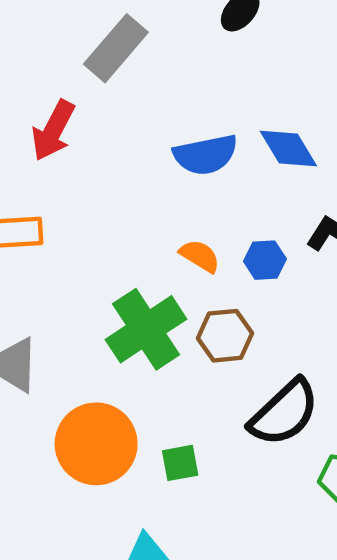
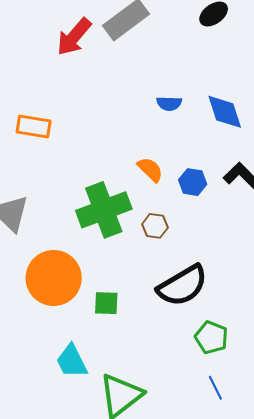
red arrow: (53, 130) -> (74, 37), moved
blue semicircle: (205, 155) -> (169, 104), size x0.6
brown hexagon: (225, 336) -> (155, 226), size x0.7

